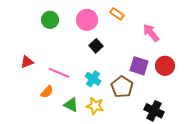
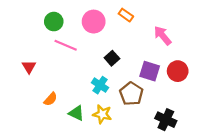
black square: (96, 46) -> (112, 58), moved
red triangle: (27, 62) -> (29, 67), turned -40
pink line: (59, 73) -> (66, 45), moved

